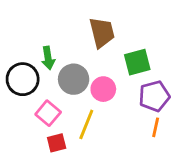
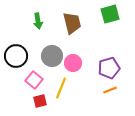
green arrow: (48, 58) -> (38, 21), moved
green square: (137, 62) -> (110, 14), moved
orange line: (156, 127) -> (110, 90), turned 56

